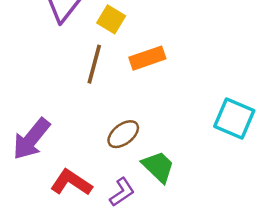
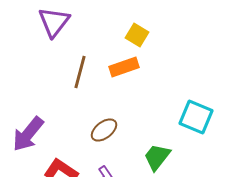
yellow square: (111, 19) -> (137, 35), moved
green trapezoid: (158, 167) -> (157, 157), moved, turned -96

